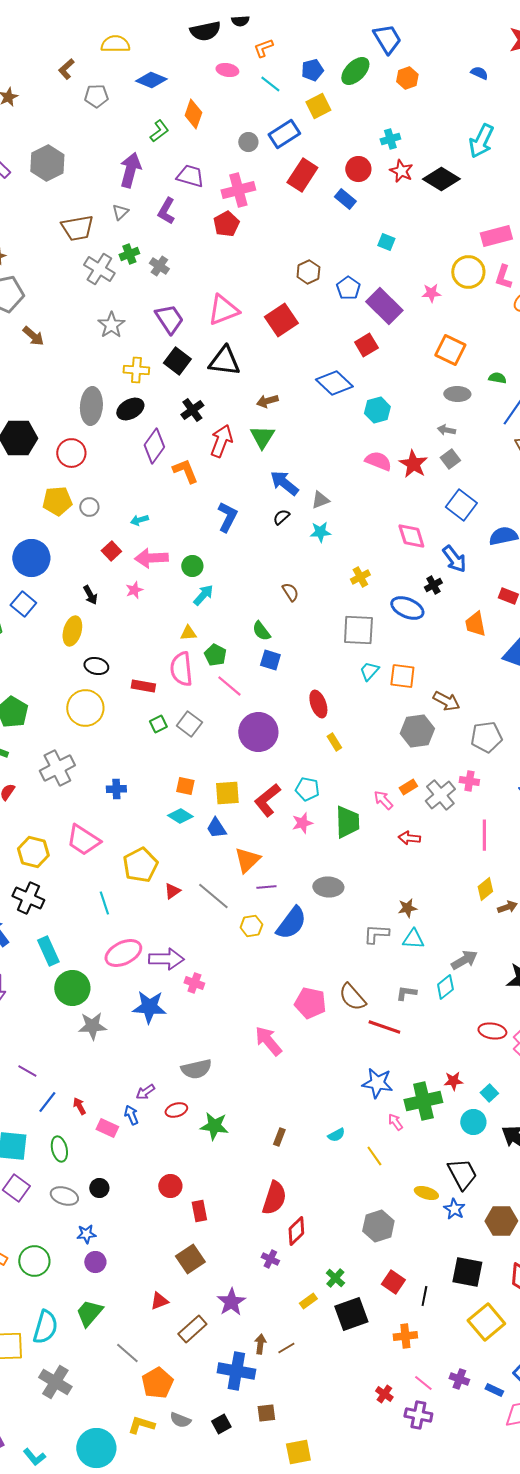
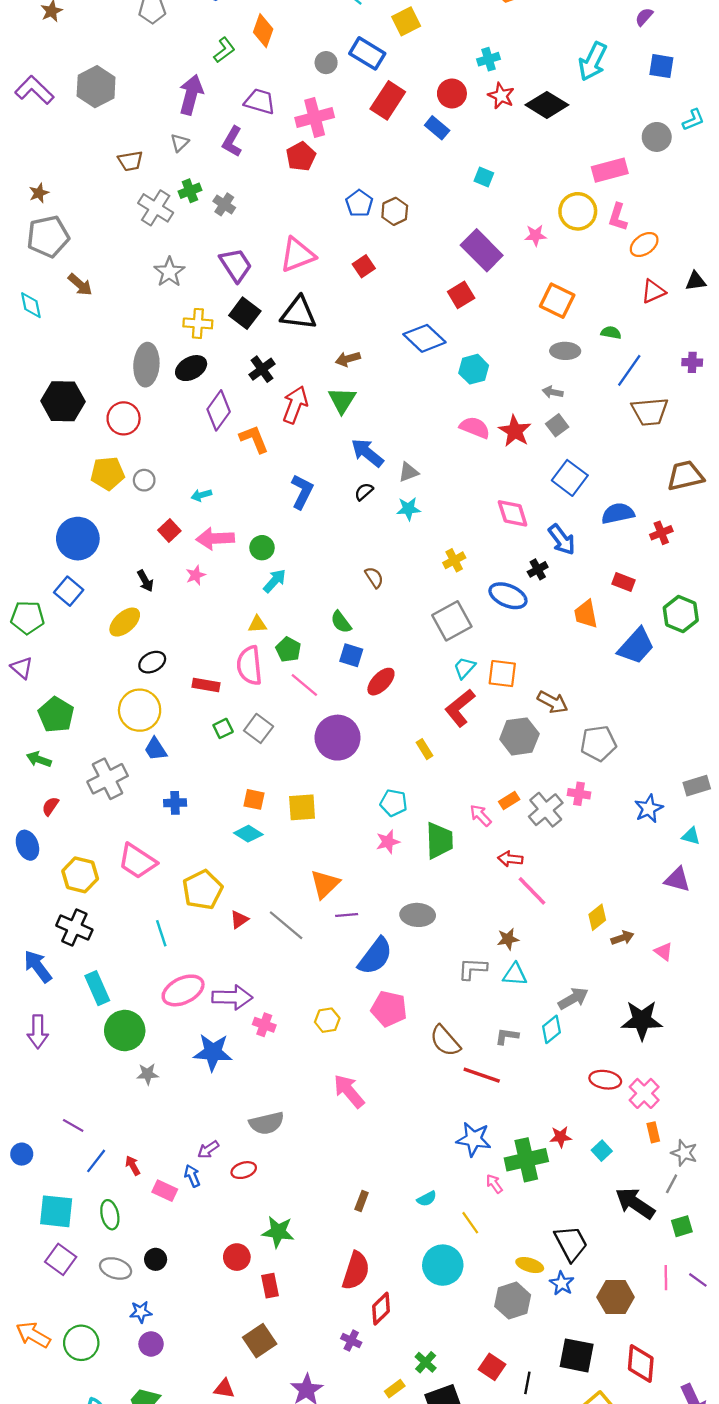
blue rectangle: (284, 134) -> (367, 53), turned 64
brown trapezoid: (77, 228) -> (130, 161), size x0.7
blue pentagon: (348, 288) -> (359, 203), moved
red square: (281, 320) -> (364, 266), size x0.6
gray square: (358, 630) -> (452, 621), turned -32
yellow ellipse: (72, 631) -> (125, 622), turned 32
black ellipse: (96, 666) -> (152, 662), turned -40
red ellipse: (318, 704) -> (381, 682), moved, turned 64
red L-shape: (267, 800) -> (460, 708), moved
blue trapezoid: (216, 828) -> (156, 749), moved
pink line: (484, 835) -> (532, 891), moved, turned -44
yellow hexagon: (251, 926) -> (327, 1020), moved
pink pentagon: (310, 1003) -> (389, 1009), moved
gray star: (92, 1026) -> (148, 1074), size x0.7
cyan circle: (473, 1122) -> (443, 1265), moved, size x1.4
green star: (214, 1126) -> (278, 1232), moved
gray hexagon: (378, 1226) -> (513, 1301), moved
red triangle: (159, 1301) -> (224, 1389), turned 30

